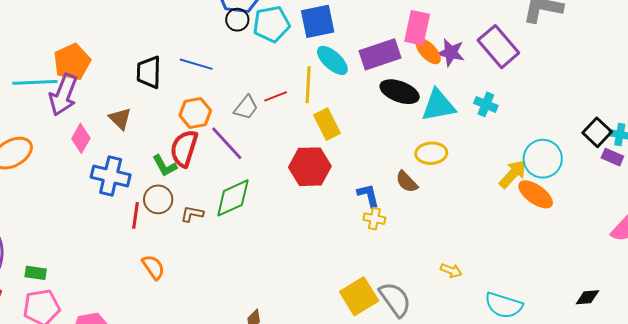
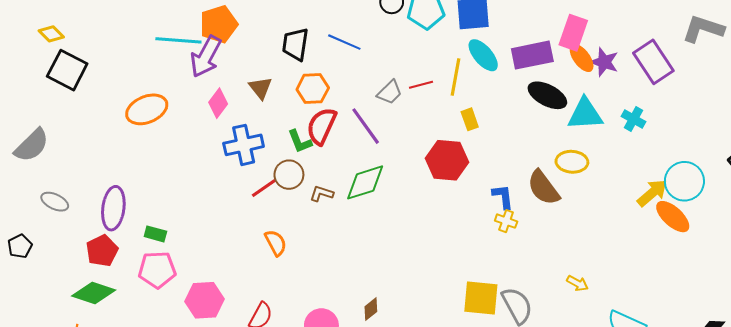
orange hexagon: (195, 113) -> (313, 89), moved
yellow rectangle: (327, 124) -> (470, 119), size x0.7
blue cross: (111, 176) -> (244, 145), turned -33
brown semicircle: (407, 182) -> (543, 188), size x1.5
red line: (135, 215) -> (264, 188), turned 40
yellow square: (359, 296) -> (481, 298), turned 30

